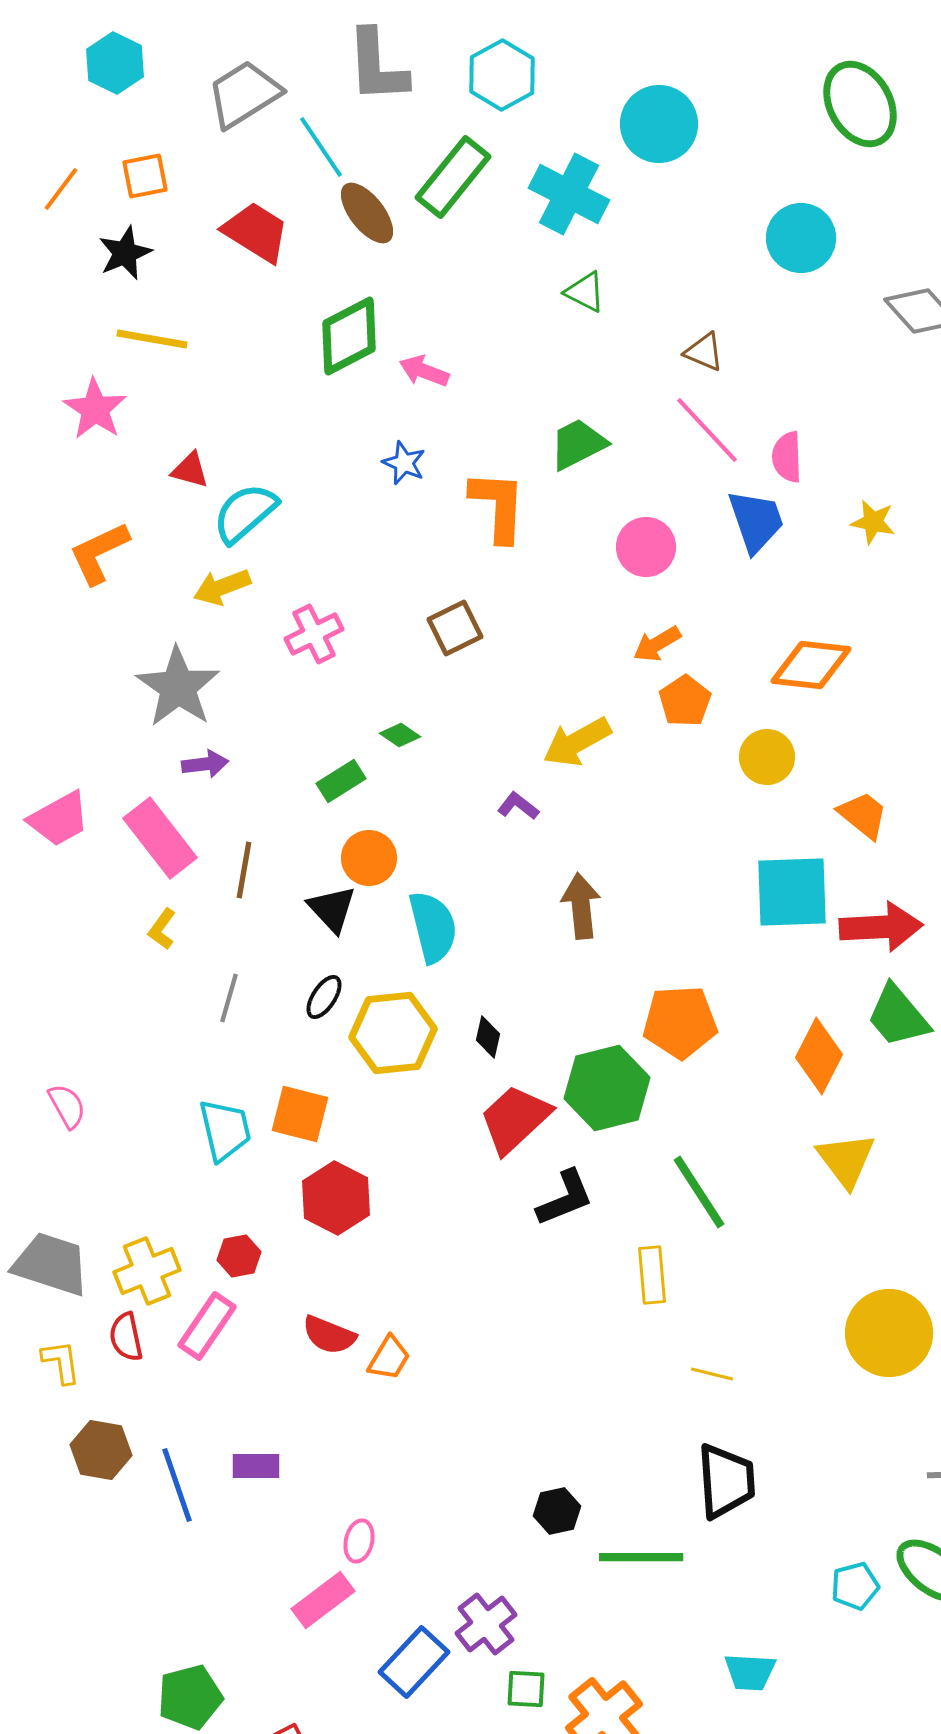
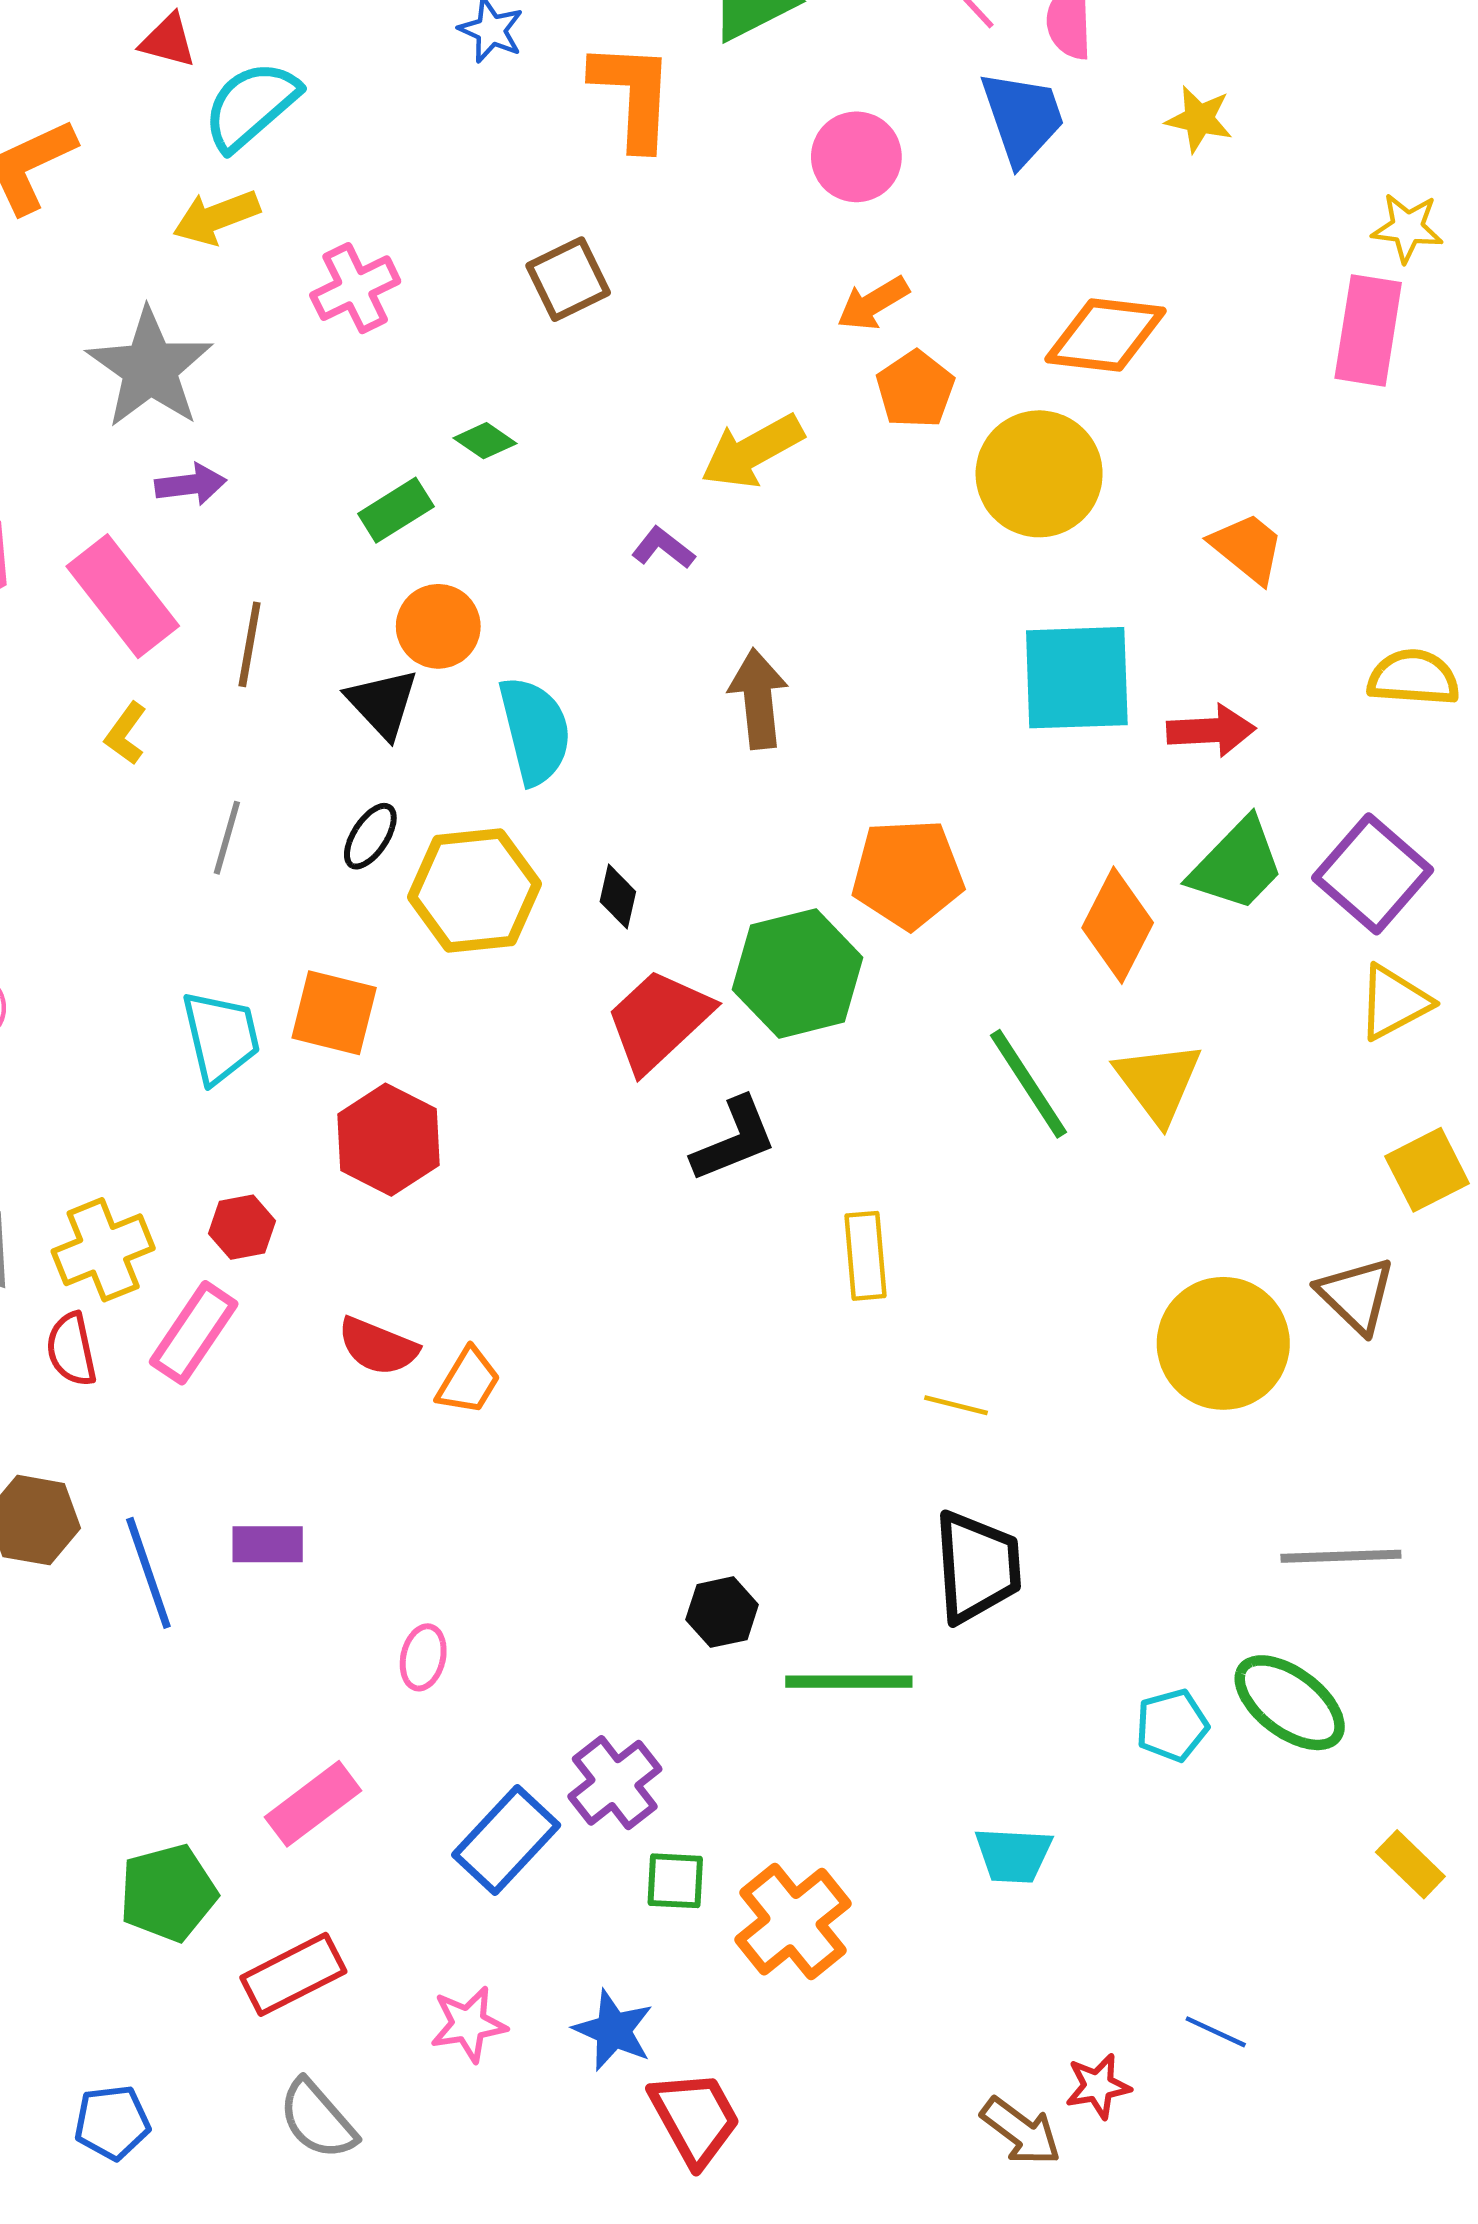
yellow circle: (767, 757) -> (1039, 474), size x1.5
orange trapezoid: (863, 815) -> (1247, 548), moved
red arrow: (881, 927) -> (1211, 730), size x0.7
green trapezoid: (898, 1016) -> (1237, 865), turned -96
green line: (699, 1192) -> (1028, 1084), moved
pink rectangle: (323, 1600) -> (313, 1804), moved

